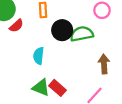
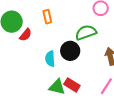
black circle: (62, 30) -> (70, 51), moved

